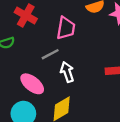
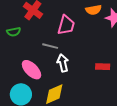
gray line: (50, 54) -> (50, 46), turned 35

